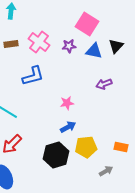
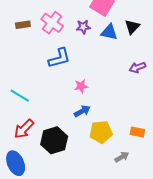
blue L-shape: (33, 76) -> (59, 58), moved
purple arrow: (104, 84) -> (137, 67), moved
black hexagon: (56, 155) -> (54, 140), moved

